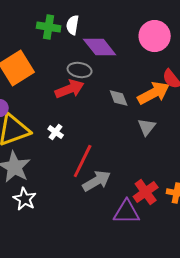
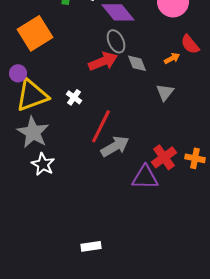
gray ellipse: (80, 70) -> (116, 41), moved, turned 55
red arrow: (70, 89) -> (103, 61), moved
orange arrow: (154, 93) -> (172, 58), size x0.5

